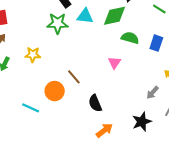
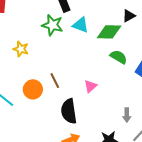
pink triangle: (114, 63) -> (90, 86), moved
gray arrow: (153, 93) -> (127, 115), turned -56
black semicircle: (95, 103) -> (69, 111), size x1.4

